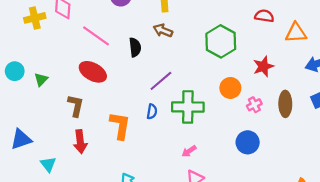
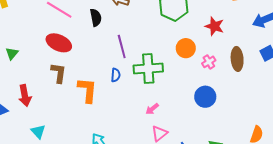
red star: (263, 66) -> (214, 26), turned -30
purple line: (161, 81) -> (122, 46), turned -60
brown L-shape: (76, 106) -> (59, 73), moved
red arrow: (80, 142) -> (25, 96), moved
cyan triangle: (48, 164) -> (38, 132), moved

